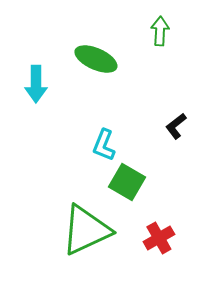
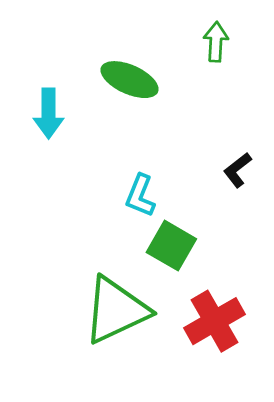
red cross: (159, 238) -> (215, 321), size x1.4

